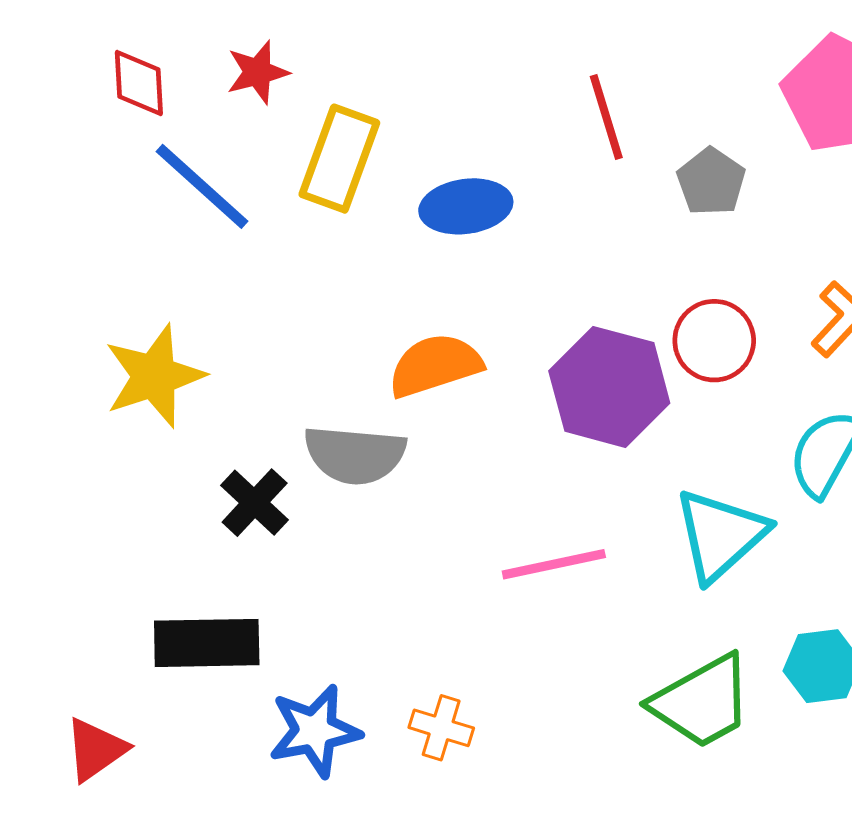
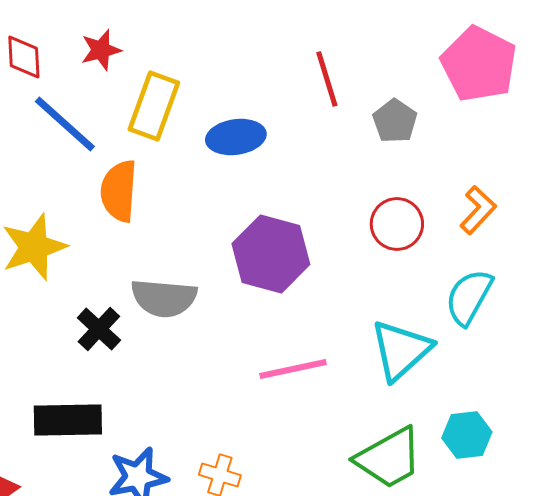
orange semicircle: (435, 365) -> (119, 191), moved, turned -68
purple hexagon: (609, 387) -> (271, 254), moved

